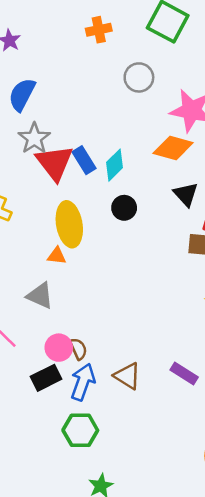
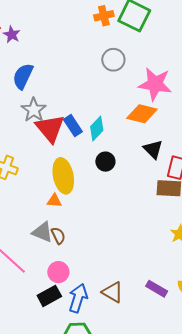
orange cross: (99, 30) -> (104, 16), moved
brown semicircle: (78, 349) -> (58, 236), moved

